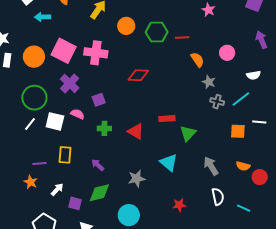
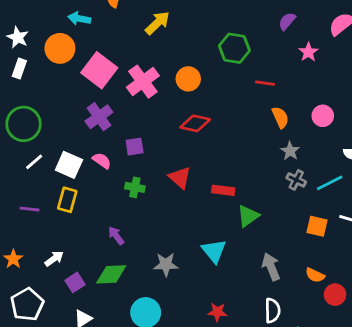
orange circle: (126, 26) -> (188, 79), moved
green hexagon: (157, 32) -> (234, 48), moved
pink cross: (96, 53) -> (143, 82), turned 35
orange circle: (34, 57) -> (60, 48), moved
green circle: (34, 98) -> (24, 124), moved
red triangle: (136, 132) -> (180, 178), moved
yellow rectangle: (65, 155) -> (67, 200), moved
purple line: (39, 163) -> (29, 209), moved
orange star: (31, 182) -> (13, 259), moved
purple square: (75, 203) -> (75, 282), turned 32

